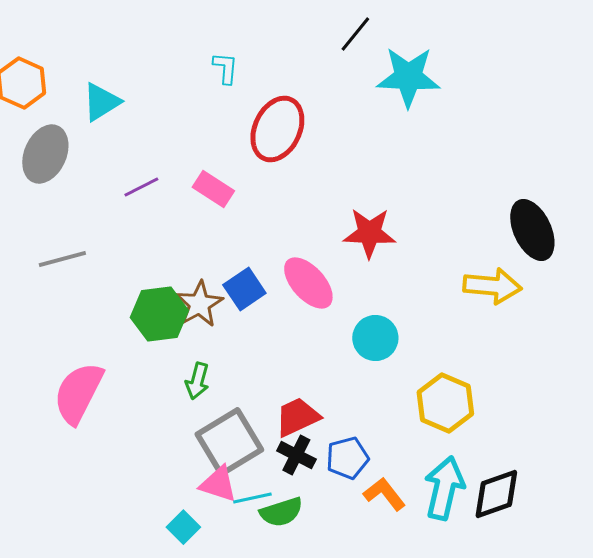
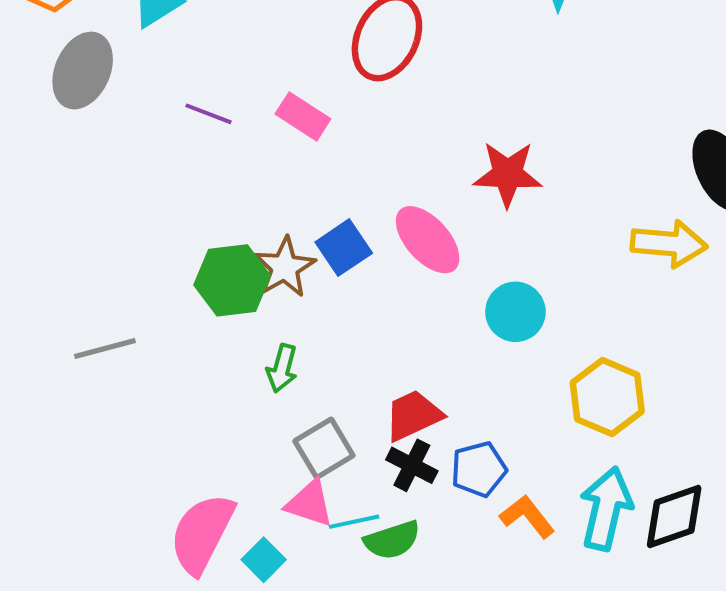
purple line: (141, 187) -> (209, 114), turned 48
gray line: (62, 259) -> (105, 349), moved
pink semicircle: (78, 393) -> (202, 534), moved
gray square: (229, 442) -> (324, 448), size x0.7

